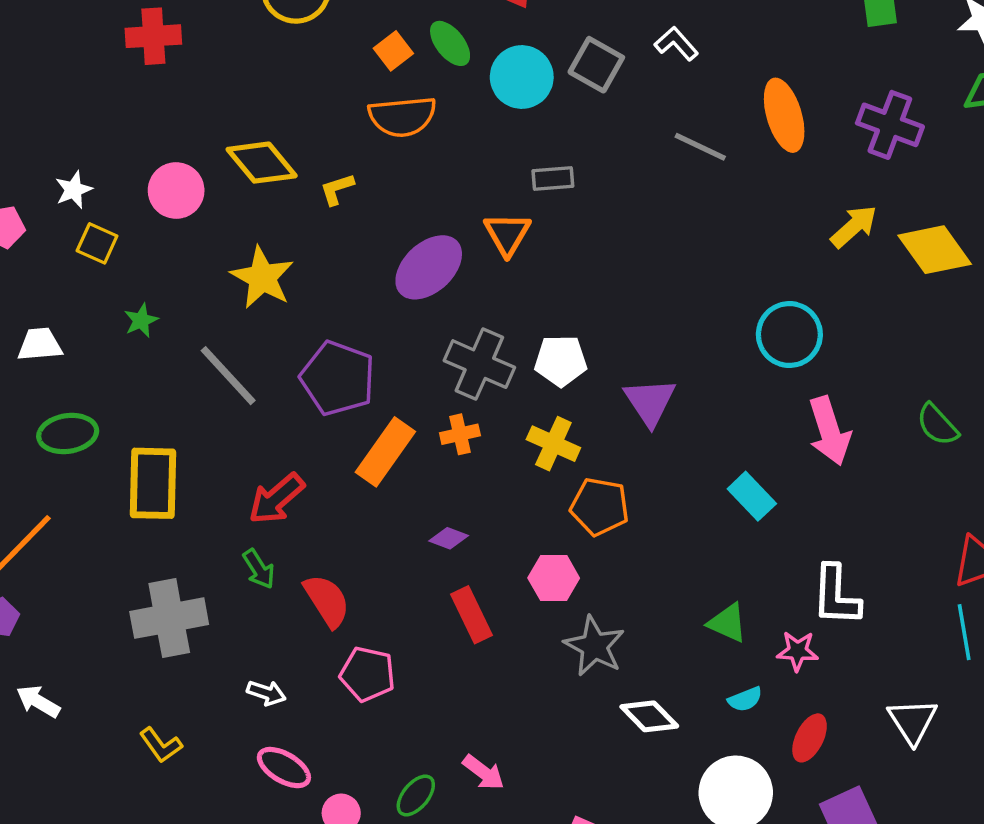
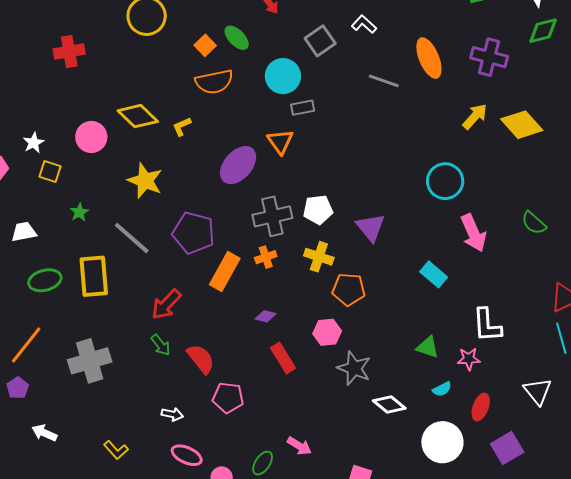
gray square: (596, 65) -> (320, 41), turned 32
cyan circle: (522, 77) -> (283, 76), moved
gray cross: (479, 364) -> (272, 216), turned -30
yellow rectangle: (153, 483) -> (94, 276), moved
gray cross: (169, 618) -> (90, 361), moved

